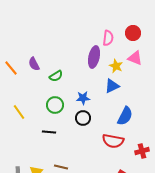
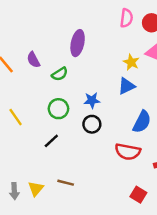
pink semicircle: (108, 38) -> (126, 18), moved
purple ellipse: (94, 57) -> (78, 43), moved
black line: (49, 132) -> (51, 141), turned -48

